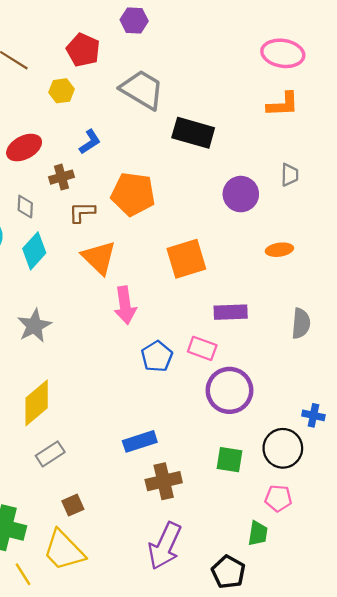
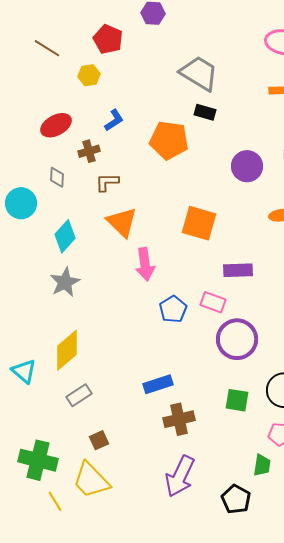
gray trapezoid: (142, 90) -> (199, 73), moved
black rectangle: (193, 133) -> (205, 112), size x0.6
orange pentagon: (133, 194) -> (169, 140), moved
cyan diamond: (34, 251) -> (65, 236), moved
orange square: (186, 259) -> (199, 223), turned 33

